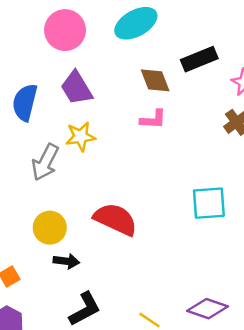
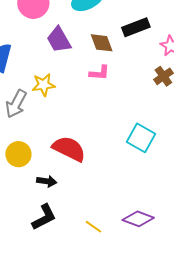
purple trapezoid: (76, 88) -> (59, 40), moved
cyan square: (209, 203) -> (141, 138), turned 32
black arrow: (66, 261) -> (47, 181), moved

